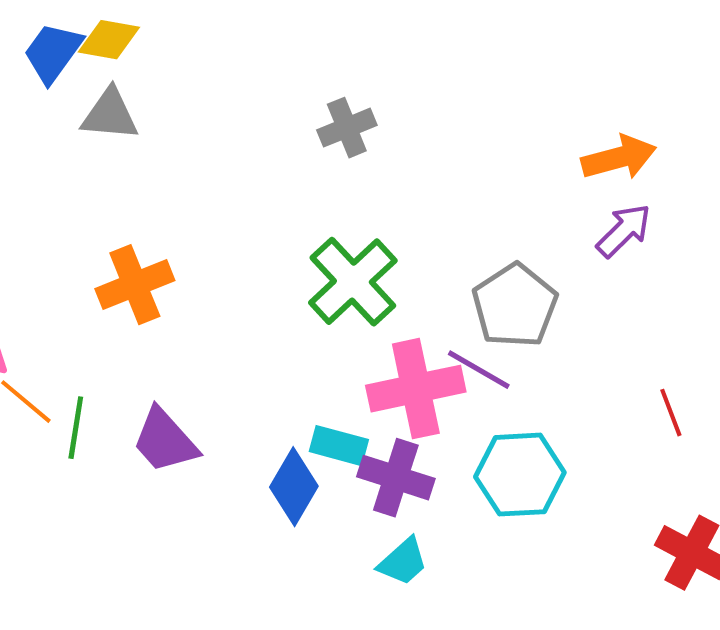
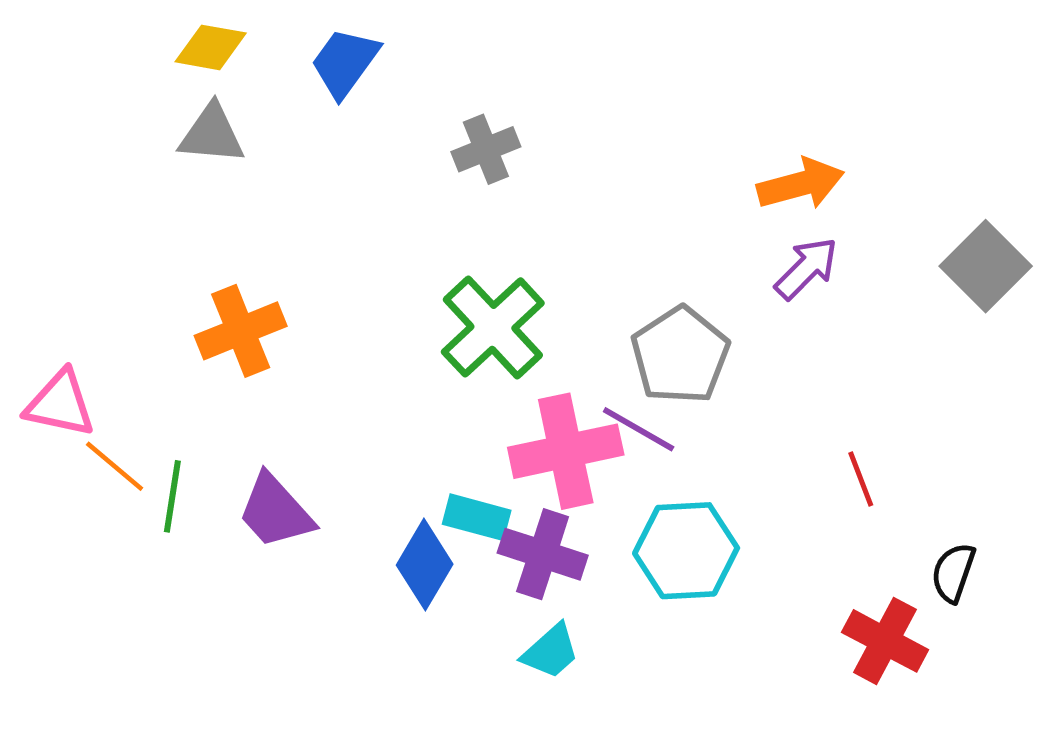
blue trapezoid: (53, 53) -> (345, 62), moved

